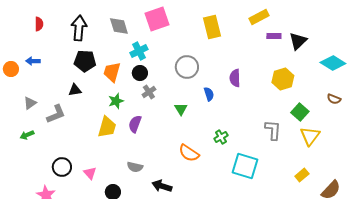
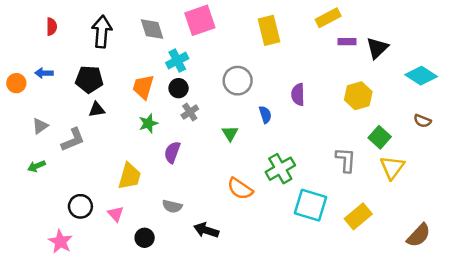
black pentagon: (85, 61) -> (89, 79), moved
yellow trapezoid: (107, 127) -> (129, 176), moved
green cross: (221, 137) -> (280, 169), size x1.6
yellow rectangle: (302, 175) -> (358, 216), moved, size x1.5

